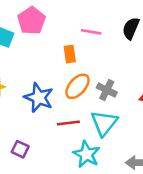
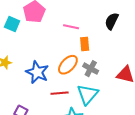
pink line: (91, 32) -> (71, 27), moved
orange rectangle: (70, 54) -> (85, 44), moved

